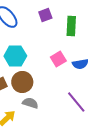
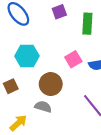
brown circle: (22, 82) -> (51, 84), moved

